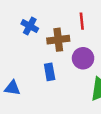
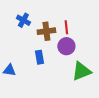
red line: (82, 21) -> (66, 27), moved

